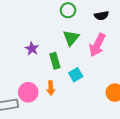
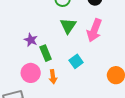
green rectangle: (55, 61) -> (46, 53), moved
pink circle: (28, 92) -> (31, 73), moved

